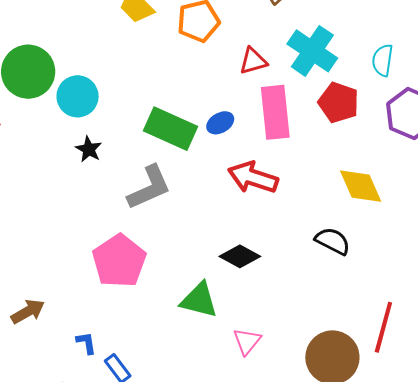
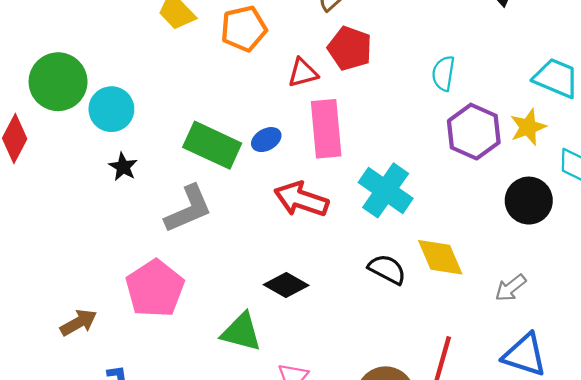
cyan cross: (312, 51) -> (386, 190), moved
red pentagon: (339, 103) -> (350, 48), moved
yellow diamond: (361, 186) -> (440, 257), moved
brown arrow: (28, 311) -> (78, 323), moved

